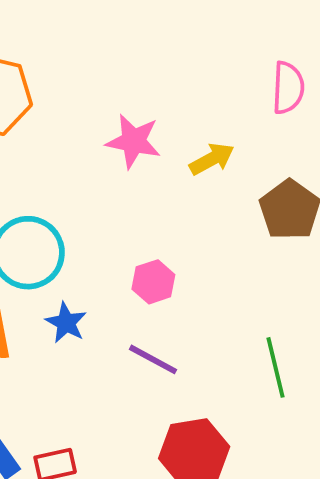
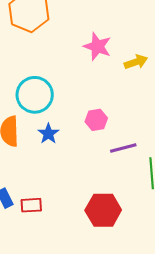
purple line: (153, 359) -> (123, 148), moved, turned -52

